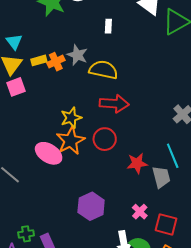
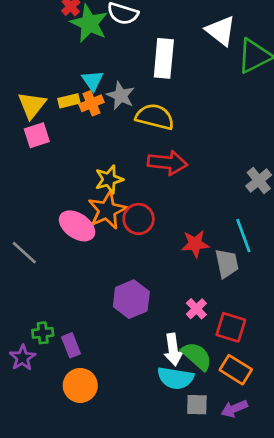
white rectangle: (108, 26) -> (164, 58), size x2.0
cyan triangle: (14, 42) -> (93, 80), moved
red circle: (105, 139) -> (139, 219), moved

